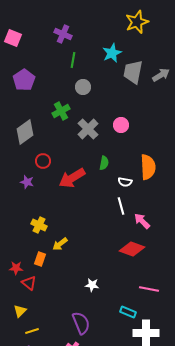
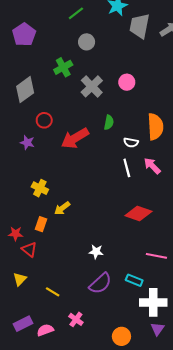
green line: (73, 60) -> (76, 13), turned 42
pink arrow: (142, 221) -> (152, 166), moved
purple semicircle: (81, 323) -> (100, 283), moved, turned 70
yellow line: (32, 331) -> (53, 292), moved, turned 48

